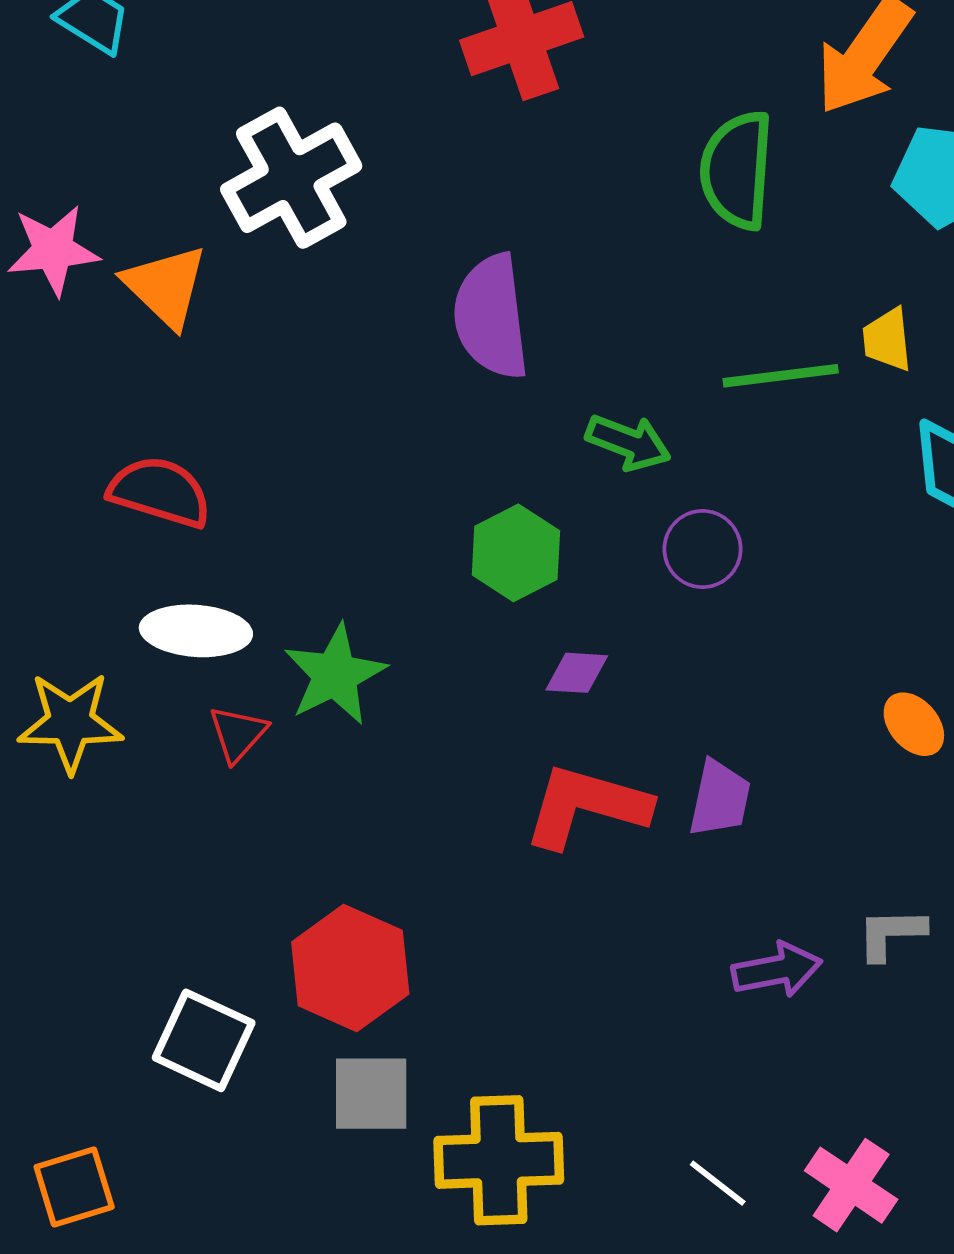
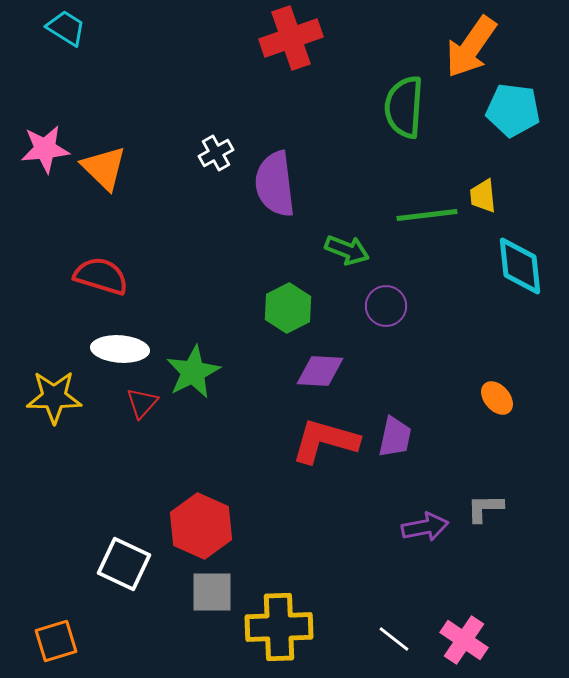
white cross: (291, 178) -> (216, 153), moved, size x0.5
purple diamond: (577, 673) -> (320, 371), size x1.4

